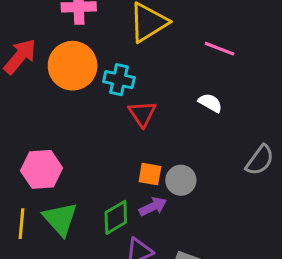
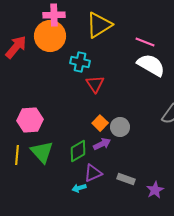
orange circle: (73, 66) -> (50, 36), moved
white semicircle: (210, 103) -> (151, 65), moved, size x1.8
orange square: (150, 174) -> (100, 123), turned 35

